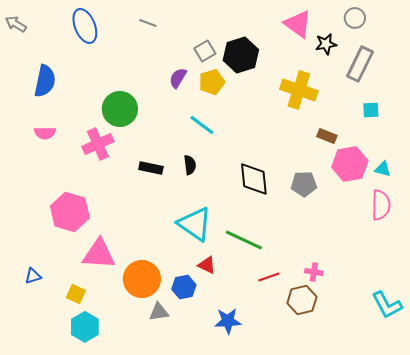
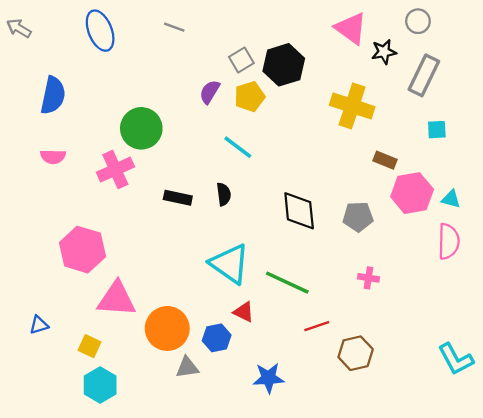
pink cross: (314, 272) -> (369, 278), moved

